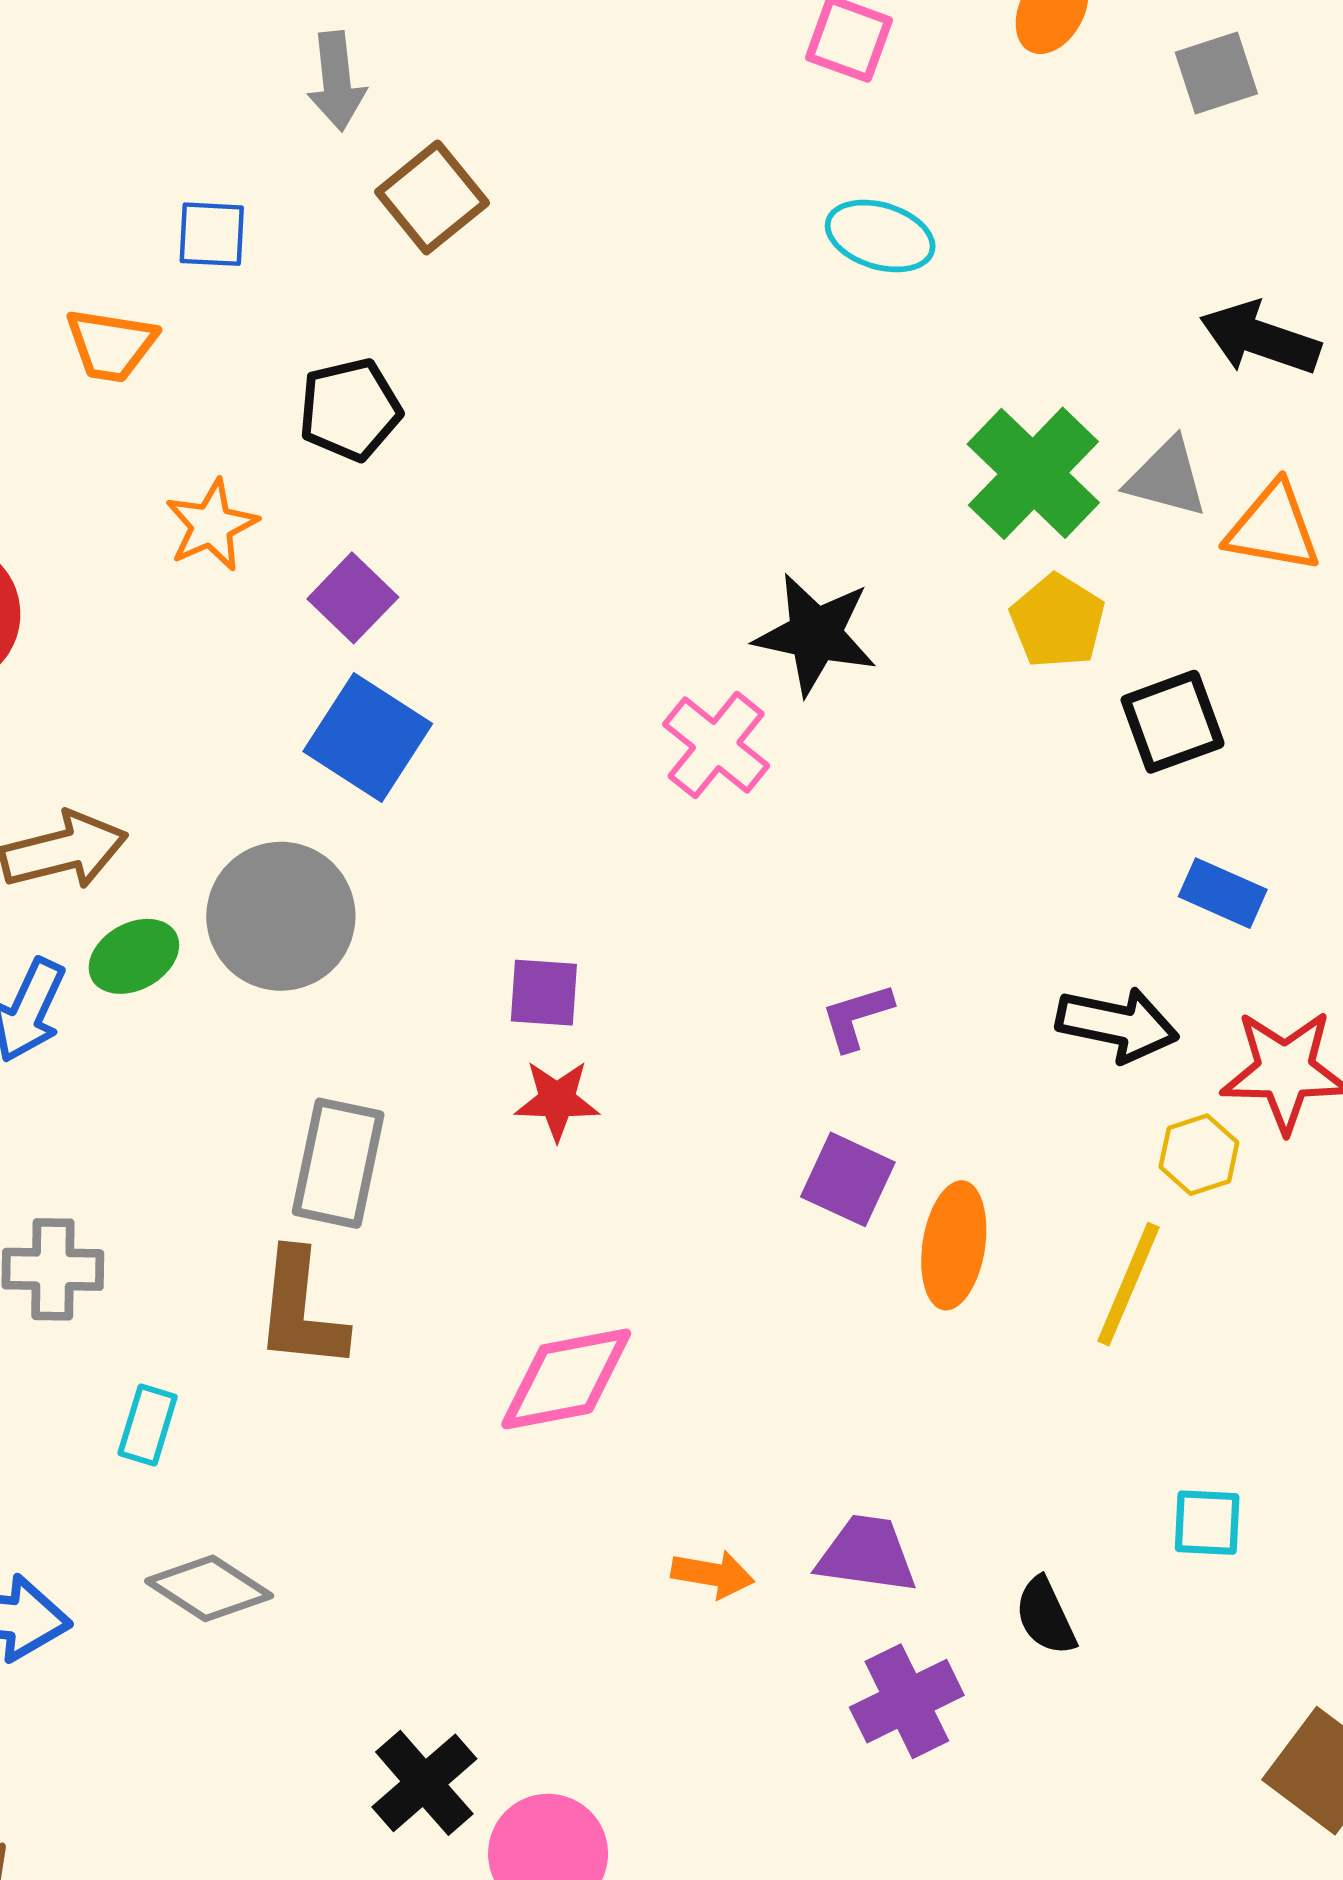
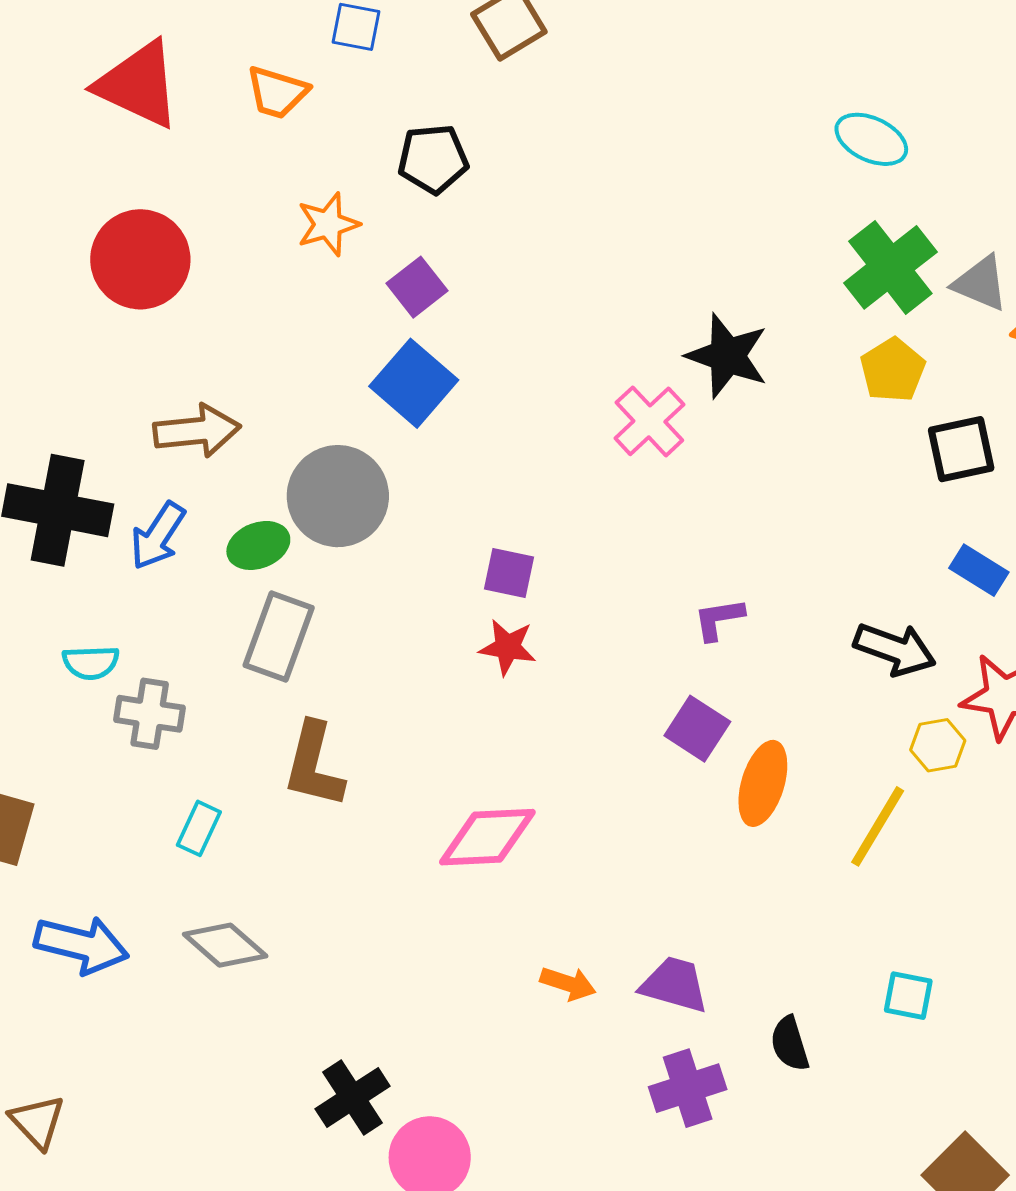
cyan ellipse: (880, 236) -> (871, 139), moved
green ellipse: (134, 956) -> (258, 545), moved
gray rectangle: (338, 1163) -> (279, 637), moved

